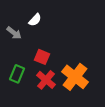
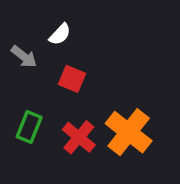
red square: (42, 57) -> (72, 79), moved

